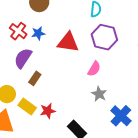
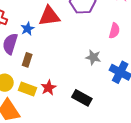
blue star: (38, 33) -> (28, 29), moved
pink semicircle: (94, 69) -> (114, 31), moved

